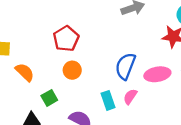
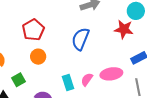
blue semicircle: (125, 66) -> (80, 39), moved
pink ellipse: (157, 74) -> (111, 74), moved

